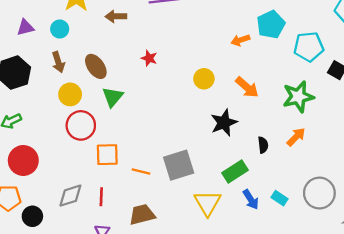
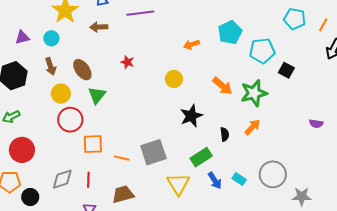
orange arrow: (240, 40) -> (191, 45), moved
orange arrow: (247, 87) -> (222, 86), moved

